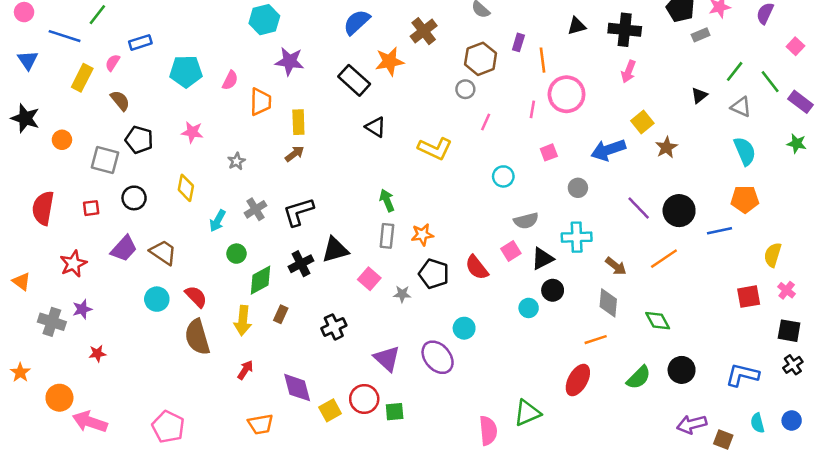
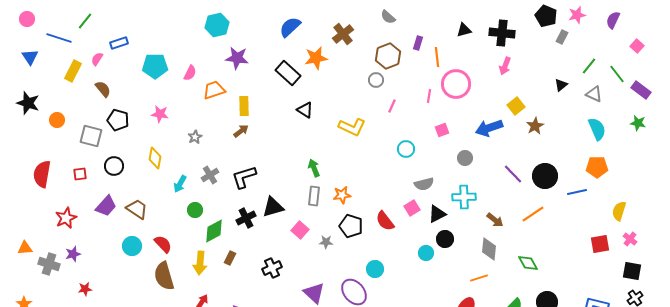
gray rectangle: (701, 35) -> (562, 37), turned -40
orange trapezoid: (261, 102) -> (214, 90), turned -110
orange triangle: (22, 281) -> (25, 248), moved, turned -42

